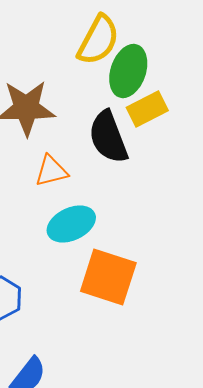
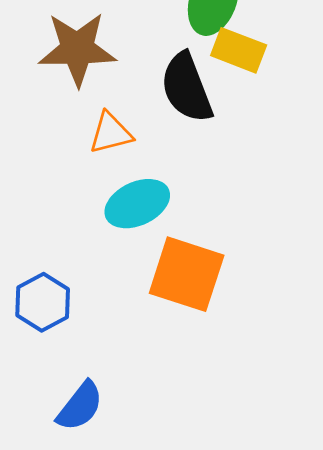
yellow rectangle: (147, 109) -> (239, 50), turned 48

